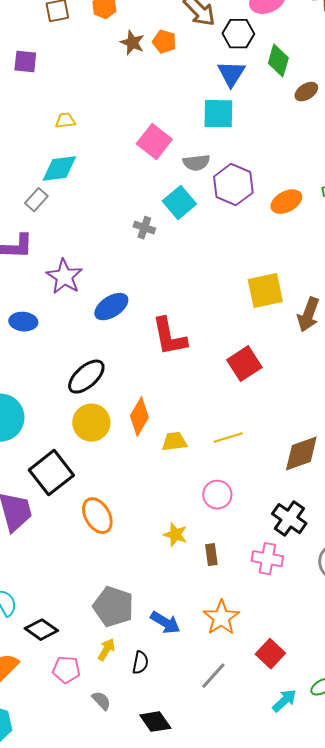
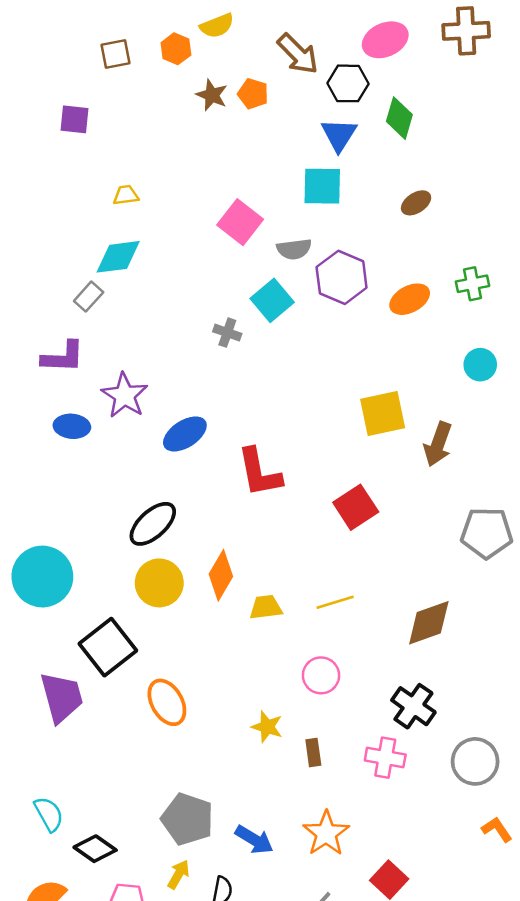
brown ellipse: (306, 92) -> (416, 203), moved
blue ellipse: (23, 322) -> (72, 426), moved

